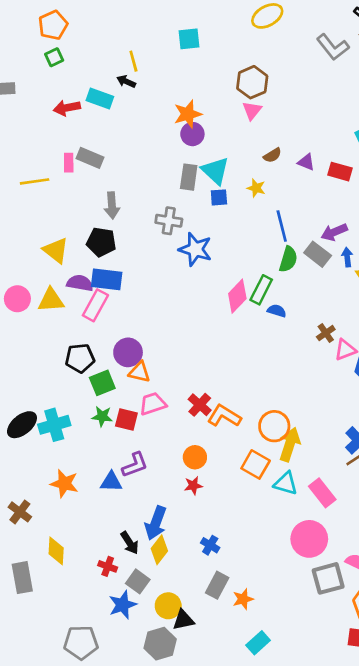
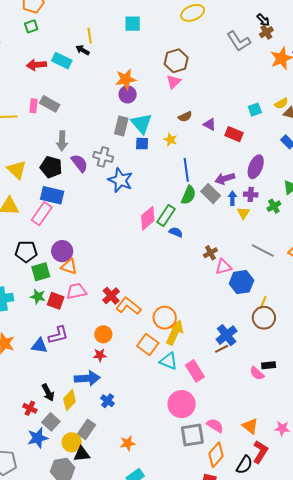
purple semicircle: (80, 283) -> (80, 163), moved, turned 36
blue arrow: (156, 523) -> (87, 378), moved, turned -120
gray rectangle: (217, 585) -> (86, 429), moved

